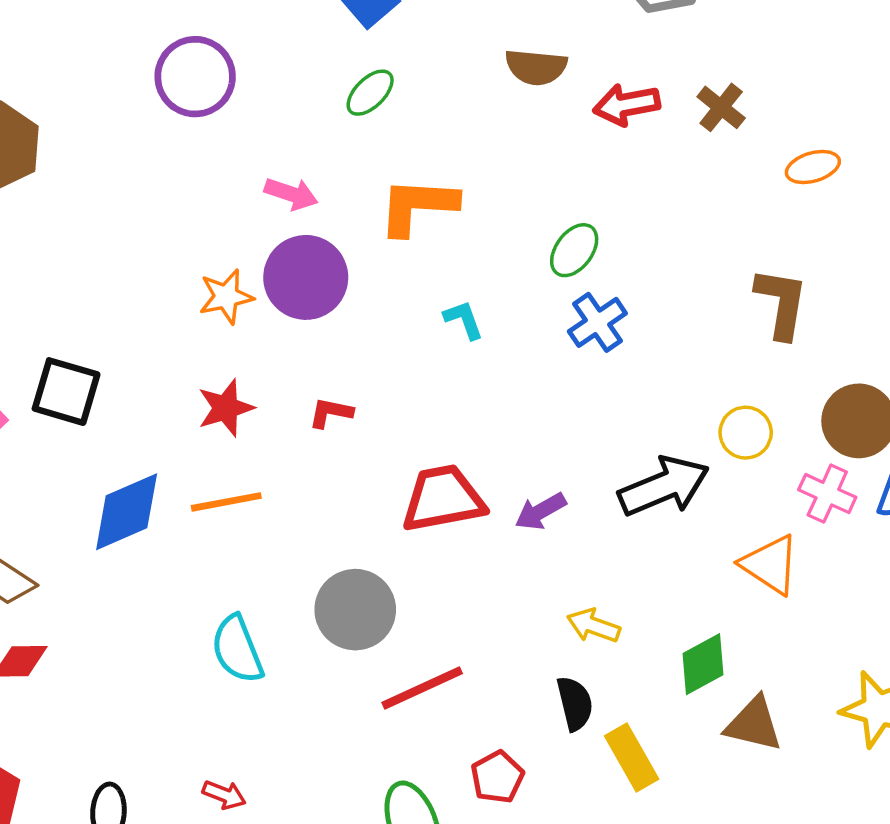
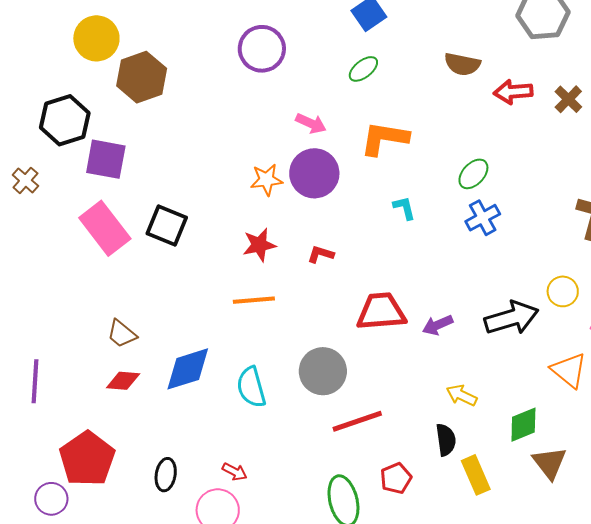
blue diamond: (127, 512) -> (188, 369), moved
brown triangle: (754, 724) -> (550, 463), turned 33

